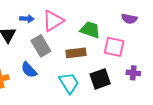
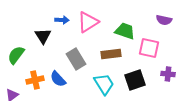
gray rectangle: (41, 46) -> (76, 59), moved
blue semicircle: (29, 70) -> (58, 79), moved

